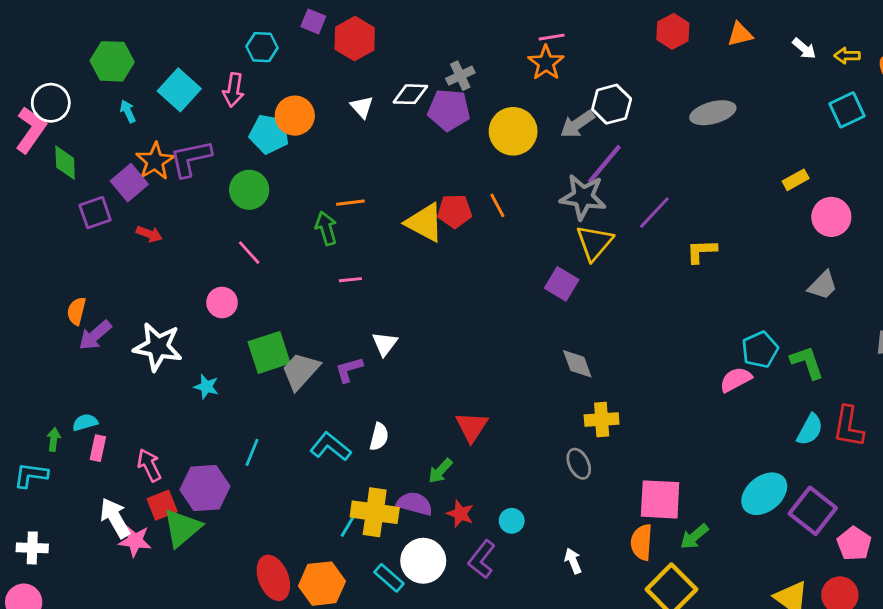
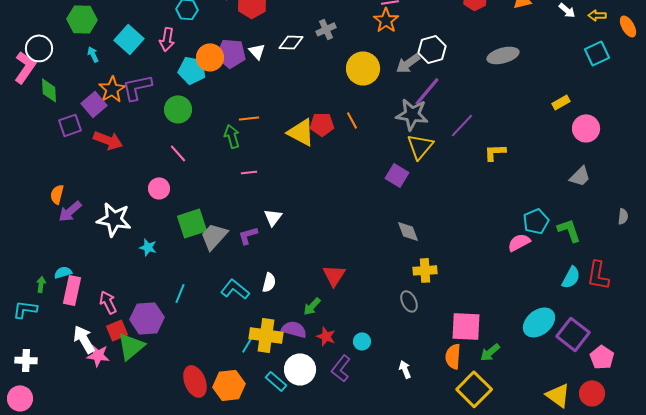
purple pentagon: (449, 110) -> (231, 53), moved
red arrow: (149, 234) -> (108, 140), size x1.6
pink rectangle: (98, 448) -> (72, 290), size x1.6

